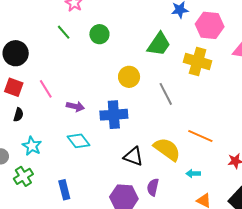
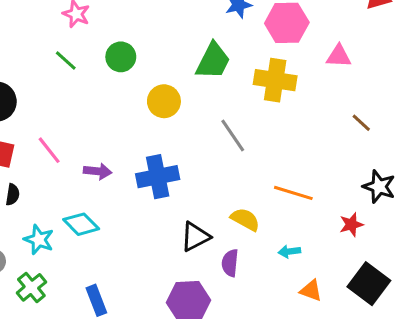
yellow circle: (129, 77) -> (164, 101), moved
cyan diamond: (78, 141) -> (81, 224), moved
yellow semicircle: (167, 149) -> (245, 219), size x0.7
black triangle: (133, 156) -> (195, 237), turned -40
purple semicircle: (153, 187) -> (230, 263), moved

